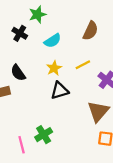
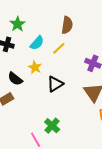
yellow line: (83, 65) -> (59, 48), moved
yellow star: (54, 68) -> (35, 67), moved

